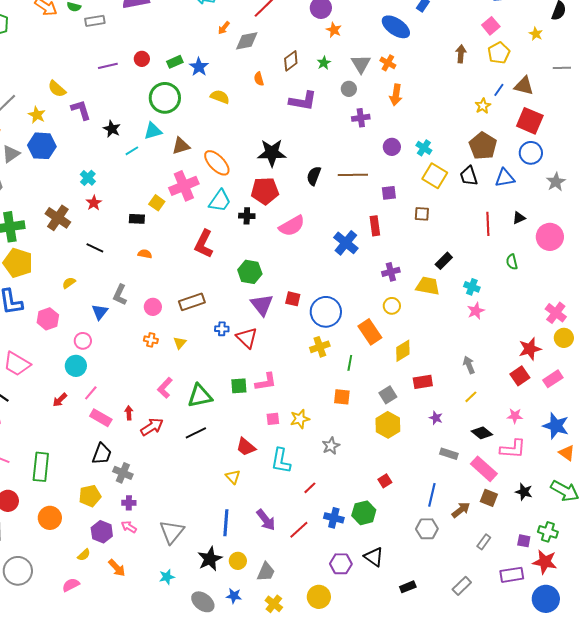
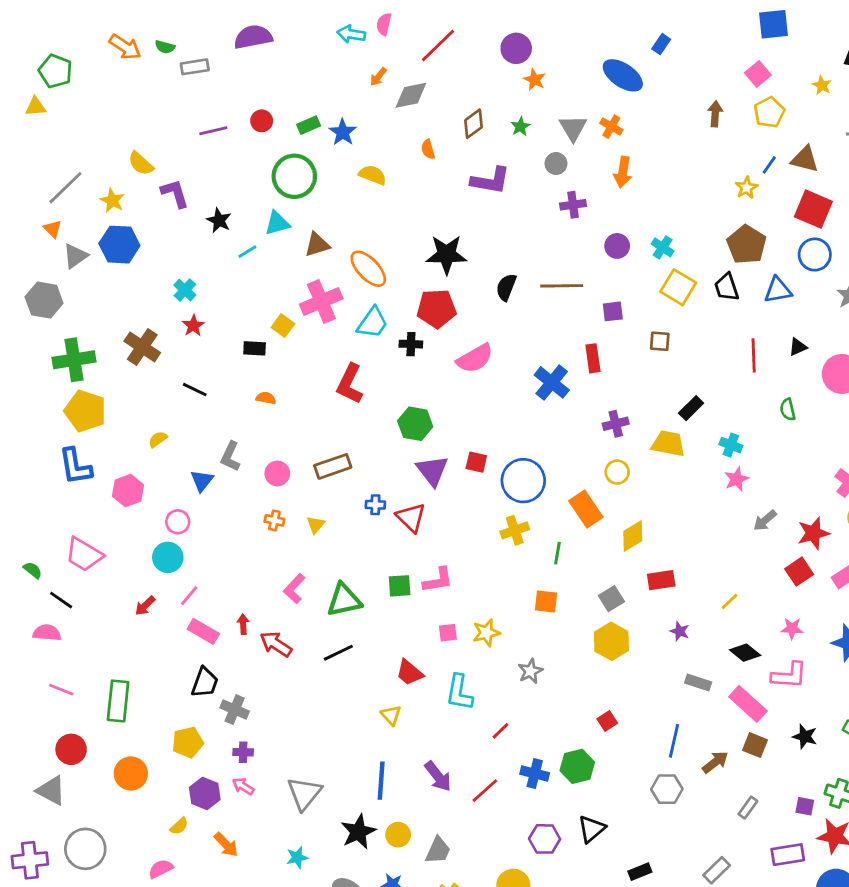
gray arrow: (469, 365) -> (765, 520), moved, turned -108
red arrow: (152, 427) -> (276, 644), turned -115
black triangle: (374, 557) -> (592, 829), turned 45

